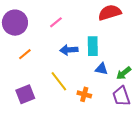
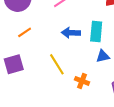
blue triangle: (101, 69) -> (103, 56), turned -32
purple square: (25, 94) -> (14, 64), moved

